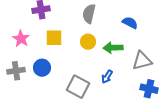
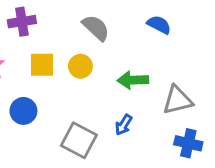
gray semicircle: (89, 14) -> (96, 28), turned 120
blue semicircle: (130, 23) -> (159, 25), moved
yellow circle: (88, 42) -> (80, 66), moved

